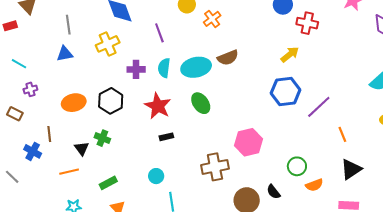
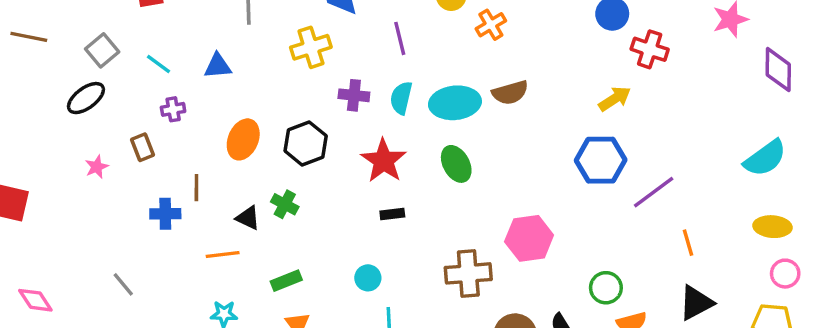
blue triangle: (65, 54) -> (218, 66), moved
orange ellipse: (74, 103) -> (243, 139), turned -60
brown rectangle: (15, 114) -> (143, 147), turned 35
black triangle: (82, 148) -> (248, 218), turned -35
blue cross: (33, 151) -> (165, 214), turned -36
gray line: (12, 177) -> (123, 284), moved

